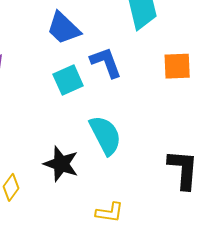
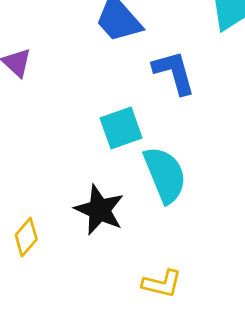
cyan square: (68, 80) -> (121, 128), moved

